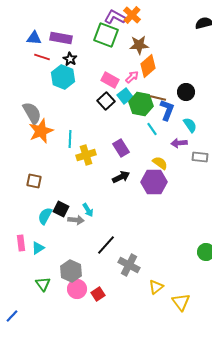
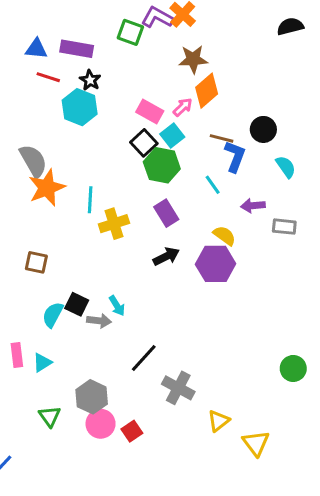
green square: (106, 35) -> (130, 32), moved, size x0.7
green hexagon: (141, 104) -> (162, 165), moved
cyan semicircle: (190, 125) -> (286, 167), moved

